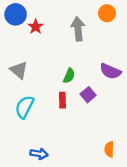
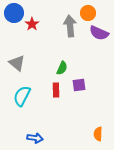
orange circle: (107, 13) -> (88, 13), moved
purple semicircle: (110, 71) -> (99, 33), moved
purple square: (88, 95) -> (79, 85), turned 32

